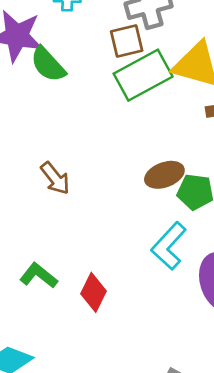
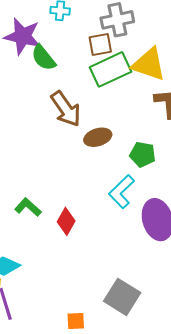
brown ellipse: (164, 175) -> (98, 137), moved
brown arrow: (55, 178) -> (66, 109), moved, size x1.5

